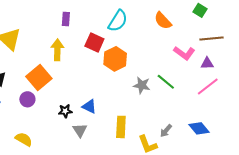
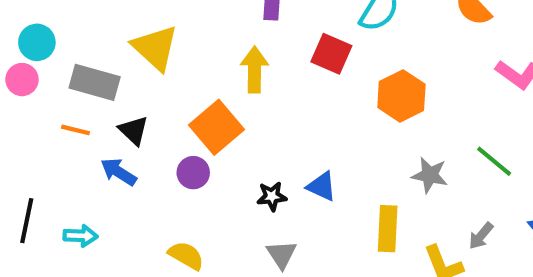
orange hexagon: (115, 59) -> (401, 96), moved
green line: (166, 82) -> (494, 161), moved
gray star: (142, 85) -> (430, 175), moved
gray triangle: (80, 130) -> (282, 254), moved

